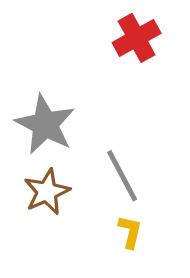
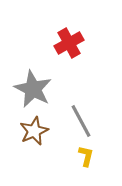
red cross: (137, 38) -> (69, 43), moved

